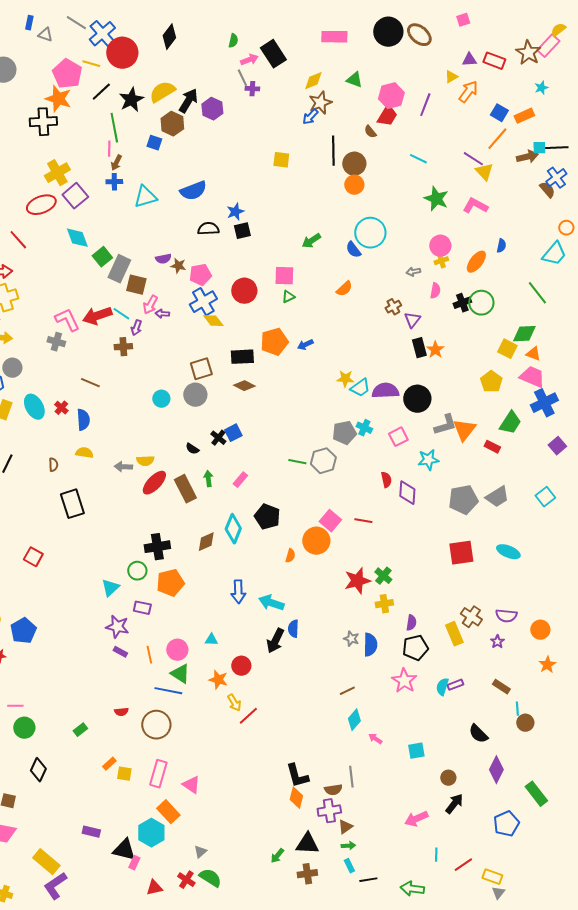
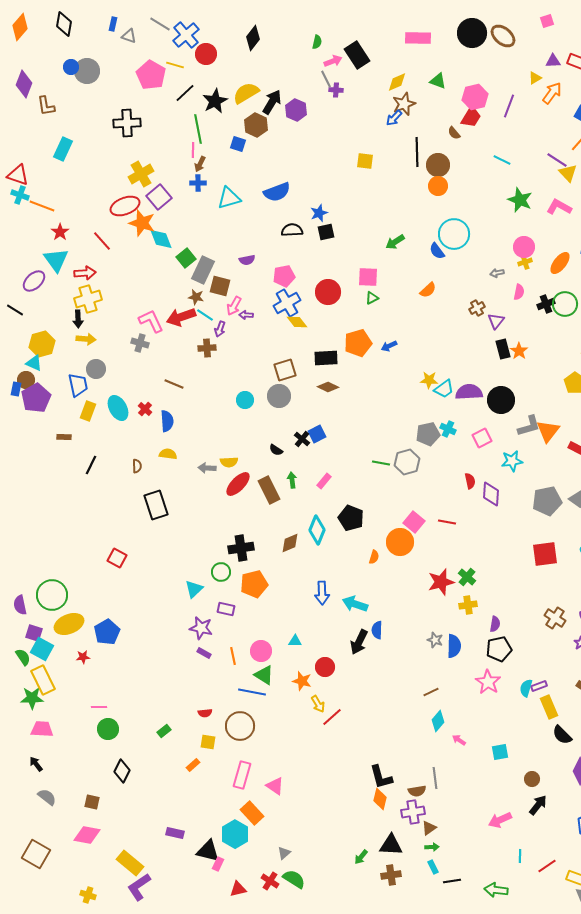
red circle: (122, 53) -> (206, 54), size x0.7
orange star: (58, 99) -> (142, 223), moved
brown star: (178, 266) -> (196, 297), moved
yellow rectangle: (454, 634) -> (549, 707), moved
yellow square: (124, 774) -> (208, 742), moved

